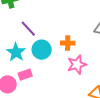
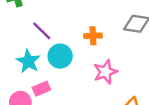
orange cross: (68, 43) -> (93, 36), moved

